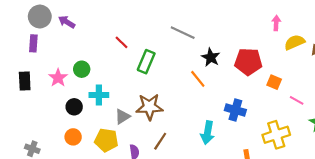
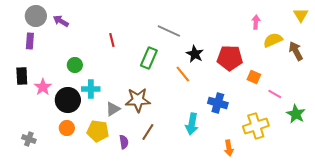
red line: (121, 42) -> (112, 40), turned 32
green rectangle: (146, 62) -> (149, 58), moved
pink star: (58, 78) -> (43, 87), moved
black circle: (74, 107) -> (68, 100), size x1.6

